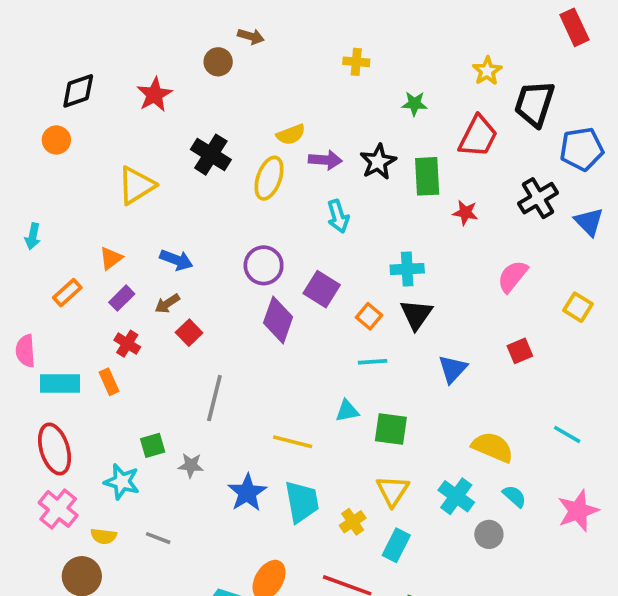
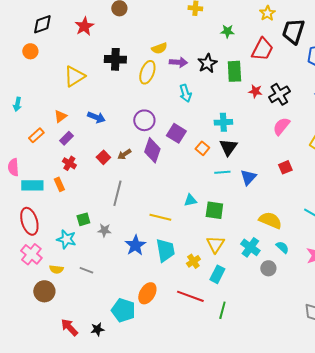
black cross: (211, 155) -> (115, 59), turned -30
black cross: (538, 198) -> (279, 94), moved
brown arrow: (167, 304) -> (124, 154), moved
cyan line: (373, 362) -> (222, 172), moved

